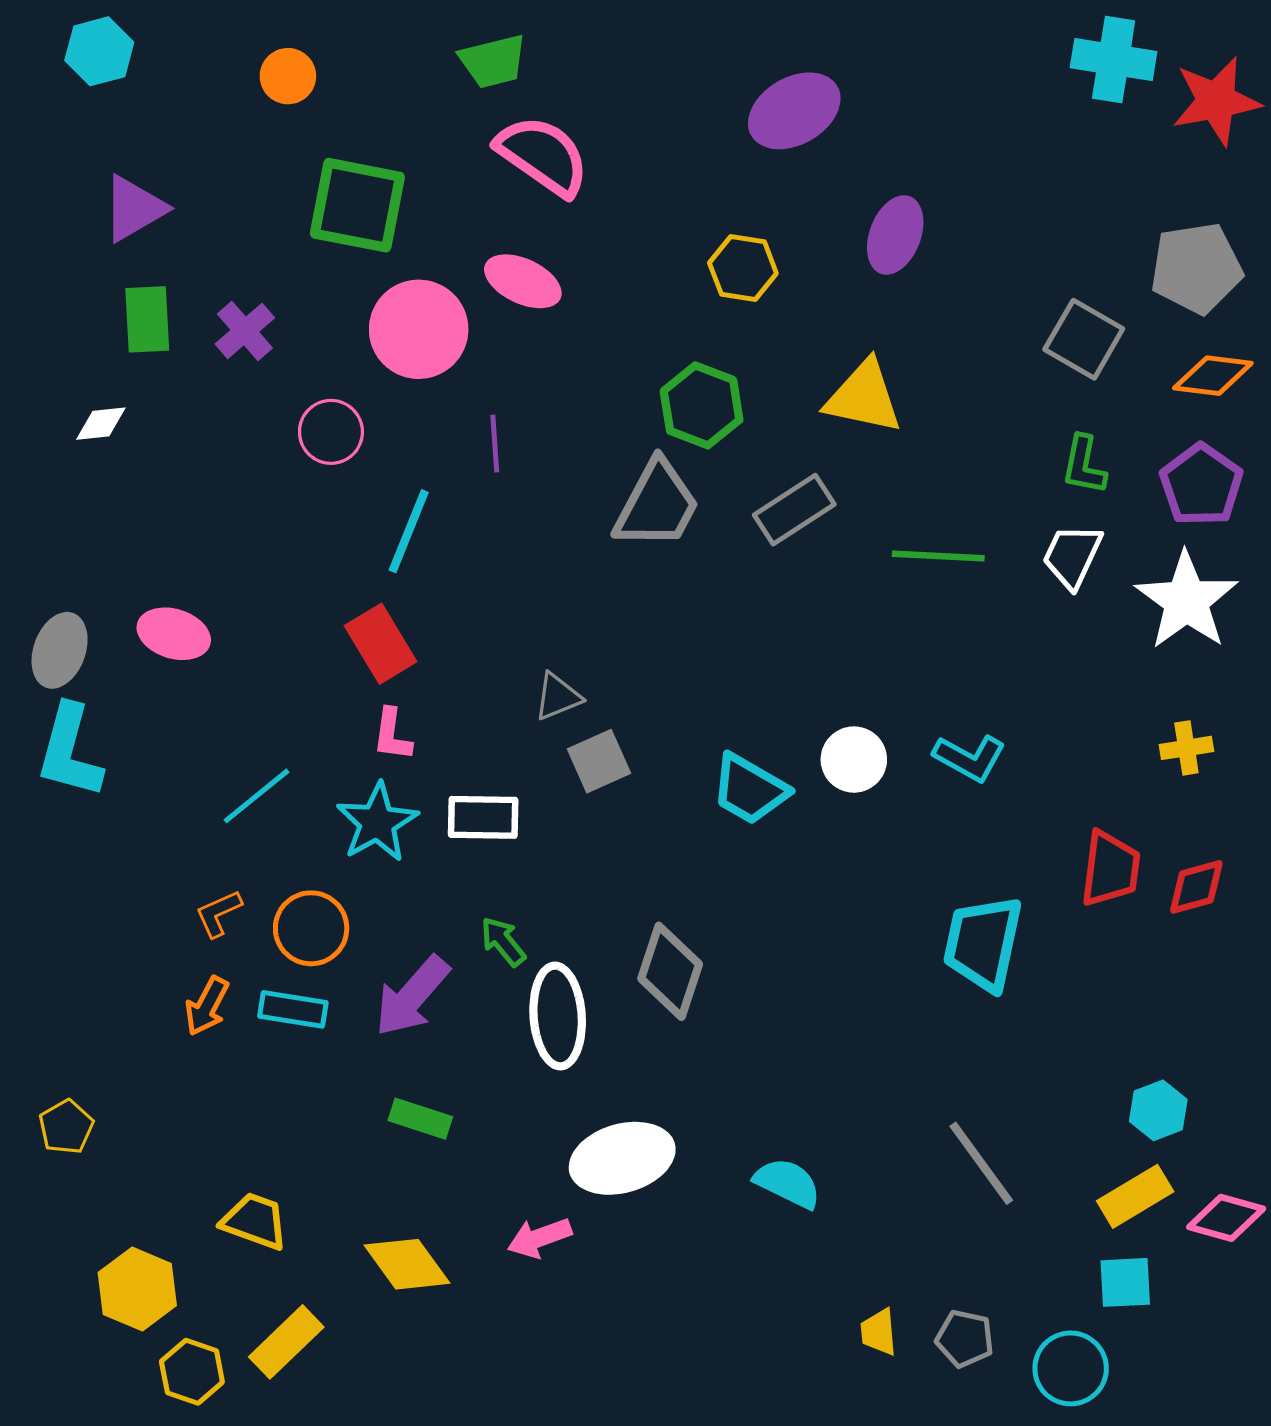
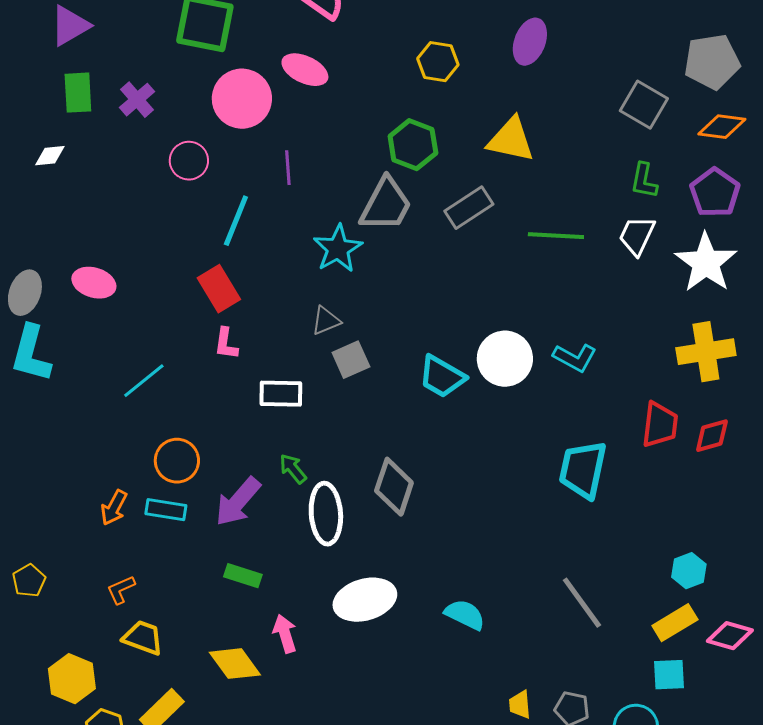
yellow cross: (1186, 748) -> (706, 352), size x1.8
white circle: (854, 760) -> (505, 359), size x1.4
cyan star: (377, 822) -> (338, 249), moved
orange L-shape: (218, 913) -> (121, 590), moved
pink arrow: (539, 1238) -> (285, 634), moved, turned 93

